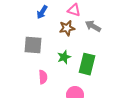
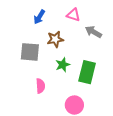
brown star: (67, 28) -> (55, 39), moved

